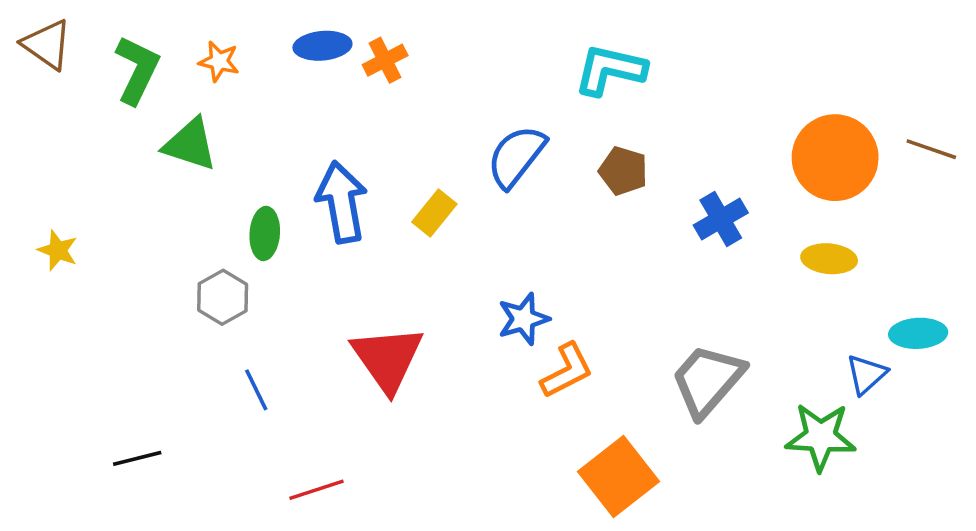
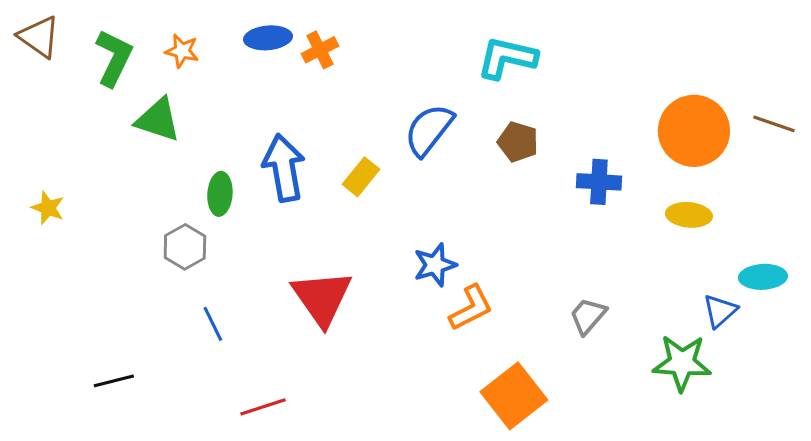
blue cross: (721, 219) -> (599, 182), turned 33
gray trapezoid: (708, 380) -> (588, 316), size x0.6

